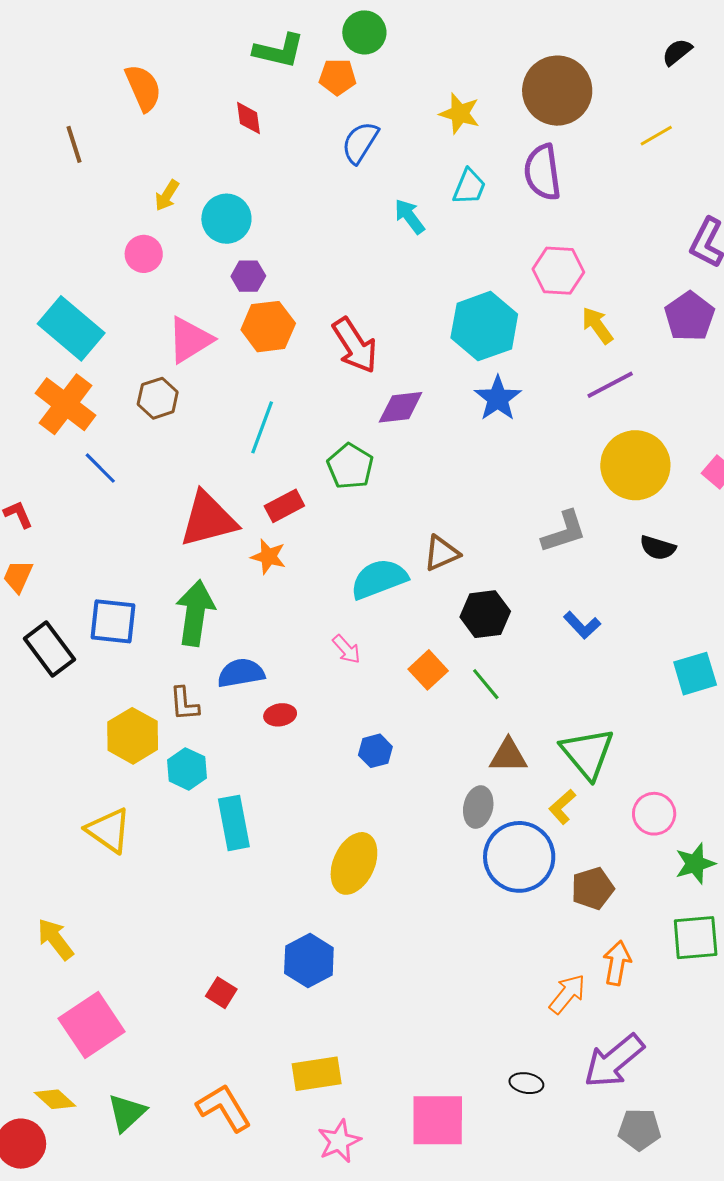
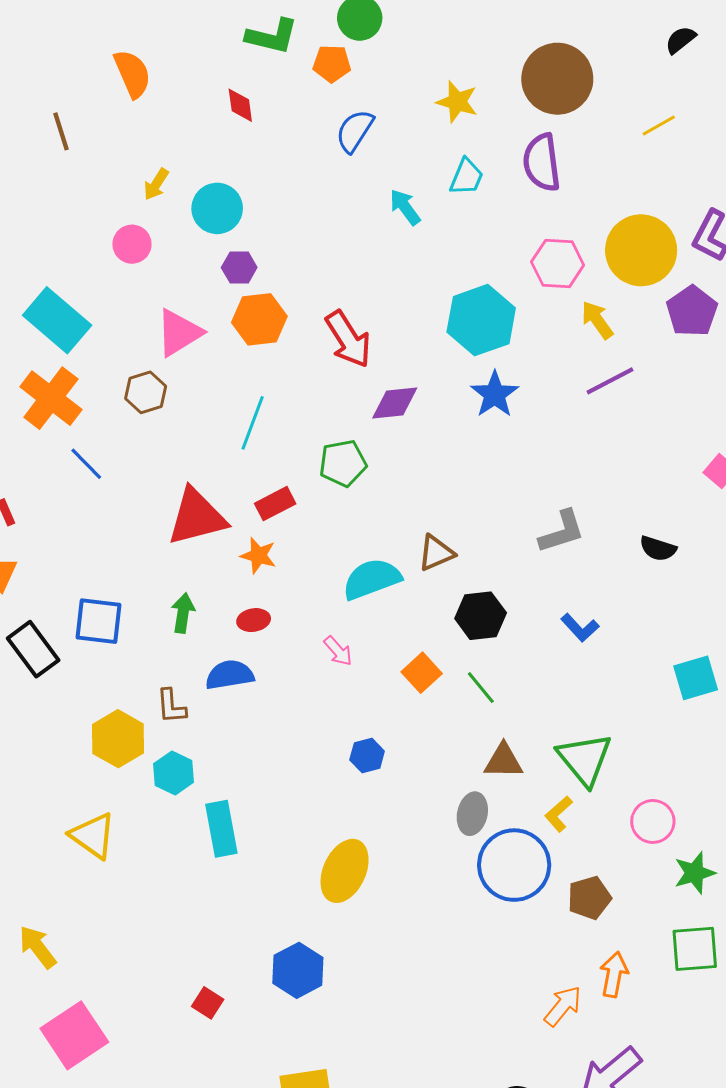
yellow circle: (635, 465) -> (641, 250), moved
green pentagon: (350, 466) -> (343, 463), turned 30
green arrow: (195, 613) -> (183, 613), size x0.6
red ellipse: (280, 715) -> (254, 620), moved

